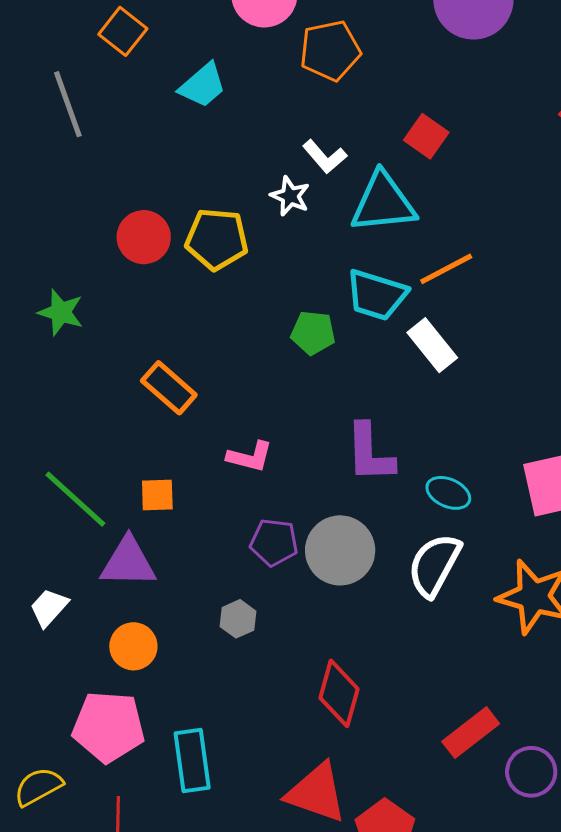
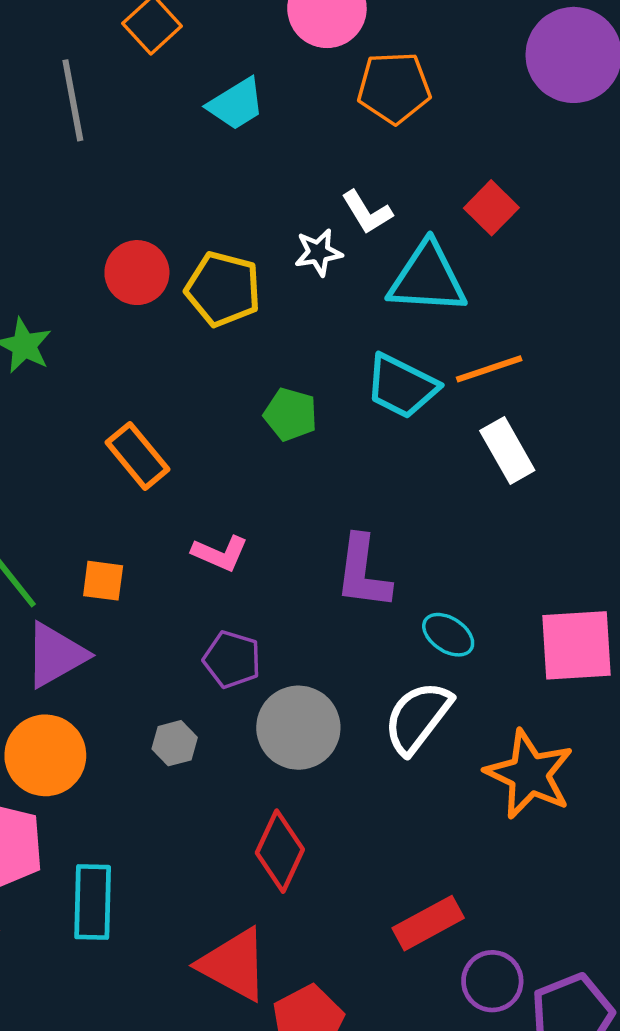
white star: (290, 196) -> (318, 252), turned 30
green pentagon: (313, 333) -> (291, 414), moved
white rectangle: (432, 345) -> (507, 451), moved
gray circle: (340, 550) -> (298, 728), moved
purple triangle: (128, 562) -> (56, 655), turned -40
orange circle: (133, 646) -> (45, 755), size x1.4

